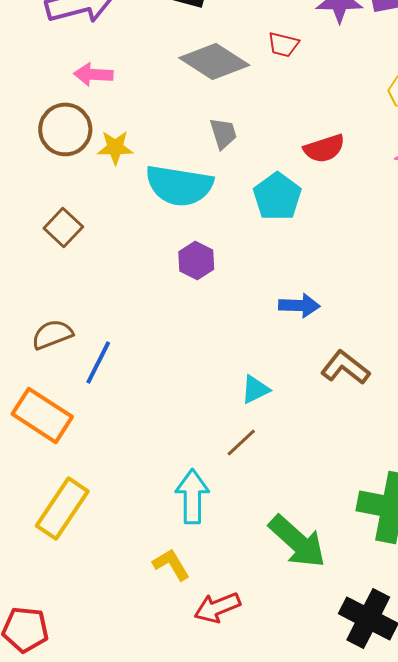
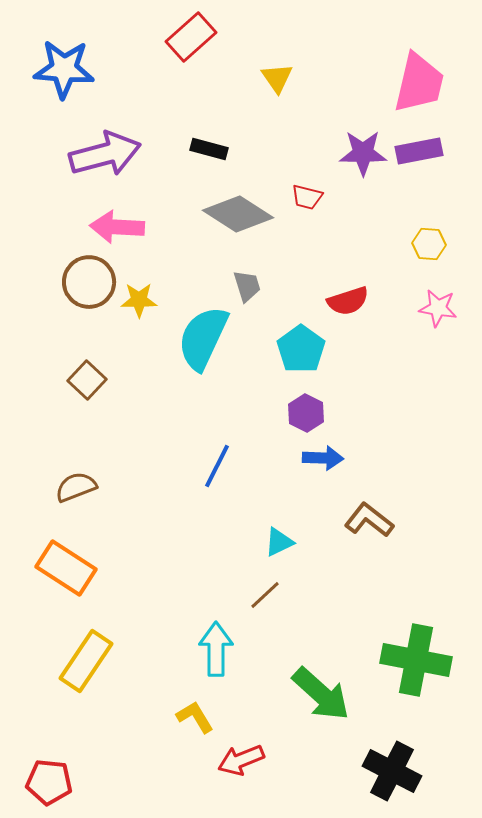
pink arrow: (93, 74) -> (117, 227), size x1.4
cyan semicircle: (179, 185) -> (203, 338), turned 106
purple hexagon: (196, 260) -> (306, 413), moved
blue line: (98, 362) -> (217, 466), moved

